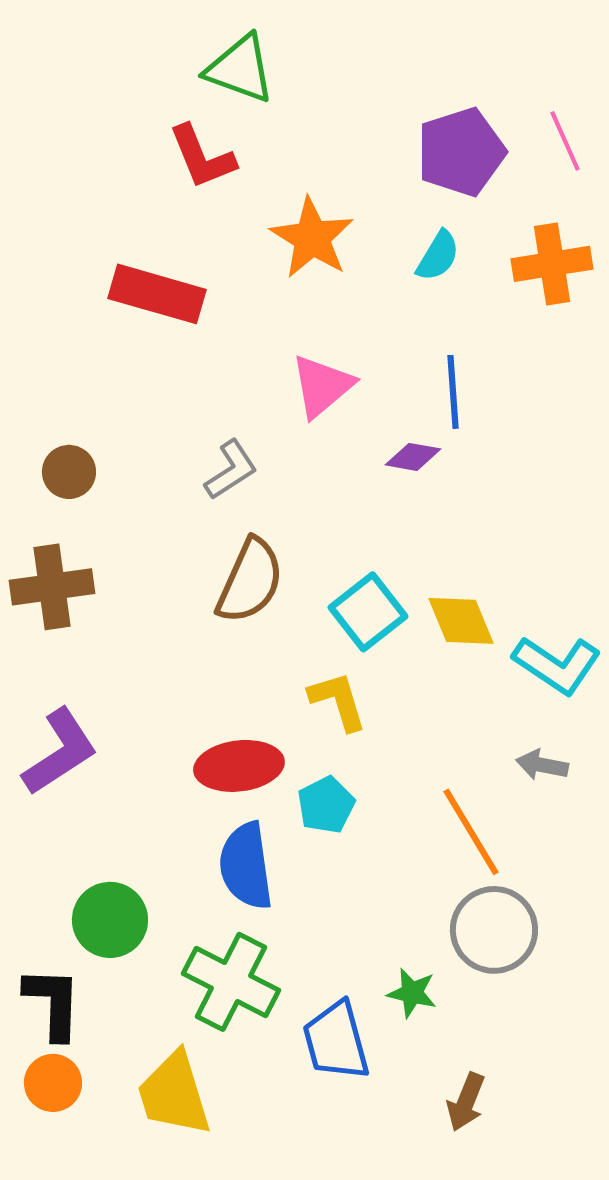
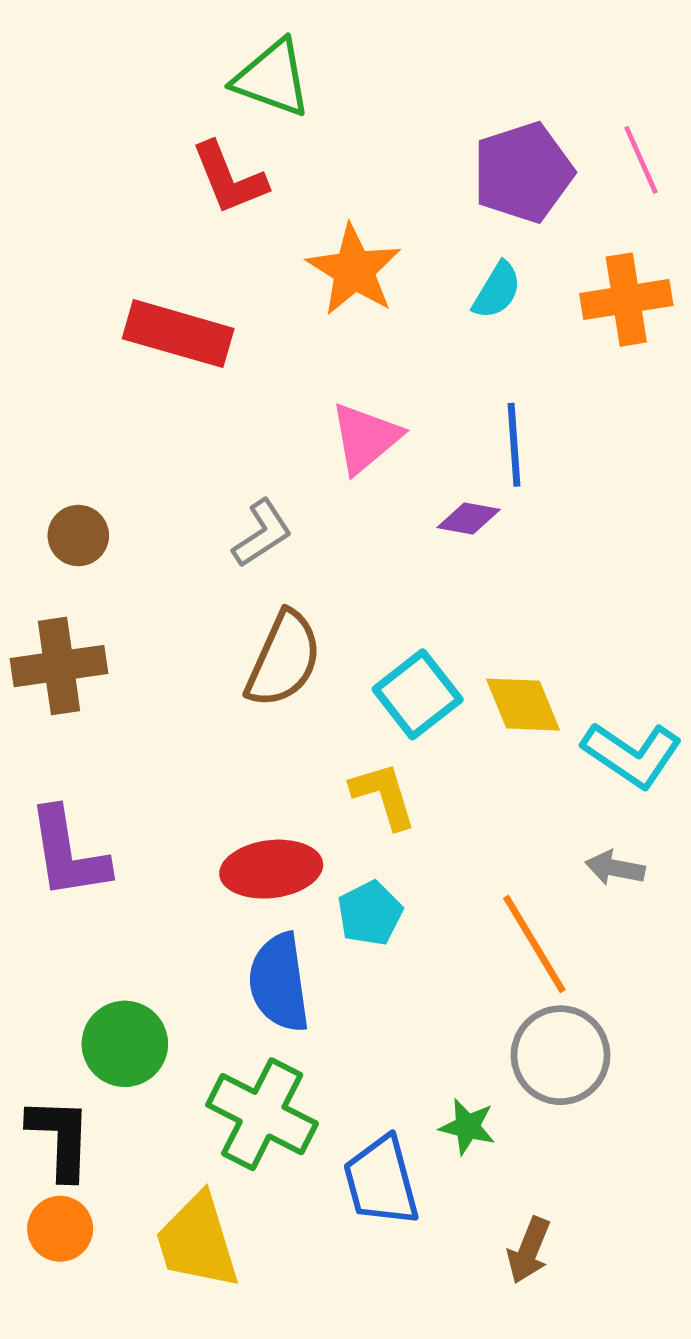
purple L-shape: (60, 752) -> (68, 853), turned 114

